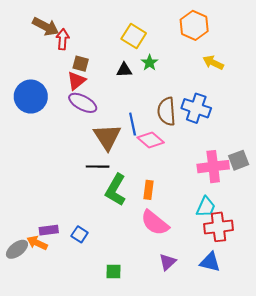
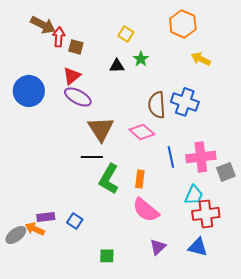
yellow square: (134, 36) -> (126, 34), size x0.7
brown square: (81, 64) -> (76, 47), moved
blue line: (133, 124) -> (171, 157), moved
gray square: (239, 160) -> (226, 172), moved

